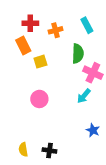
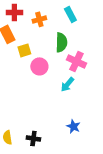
pink circle: (39, 99) -> (39, 66), moved
blue star: (93, 130) -> (73, 126), moved

